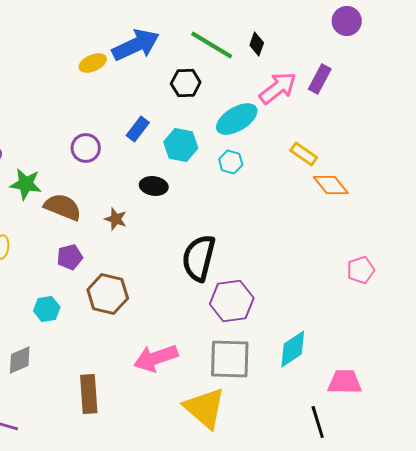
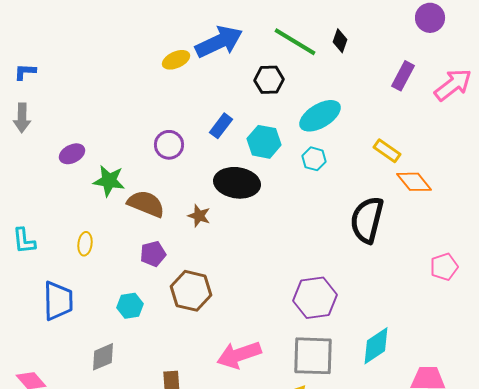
pink arrow: (278, 88) -> (453, 85), moved
black ellipse: (154, 186) -> (237, 183), size x1.6
black semicircle: (199, 258) -> (367, 220), moved

